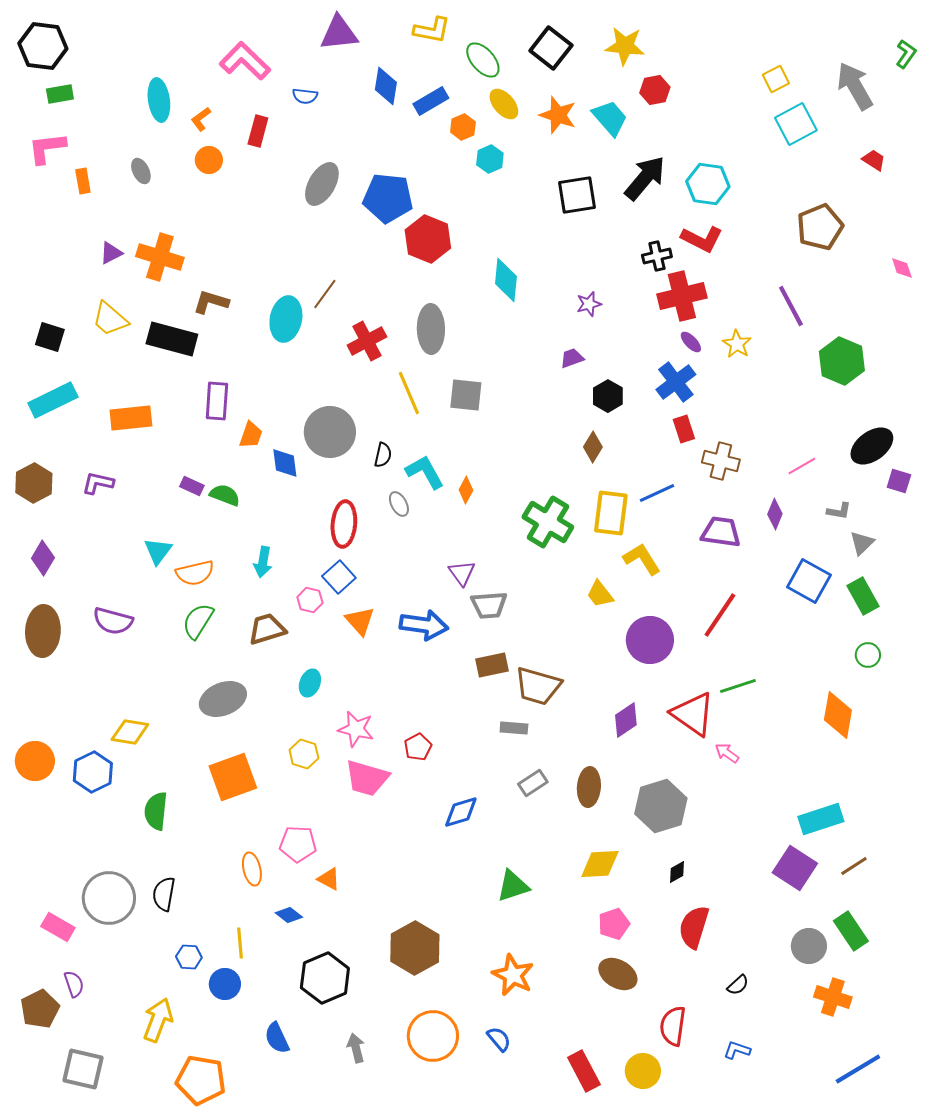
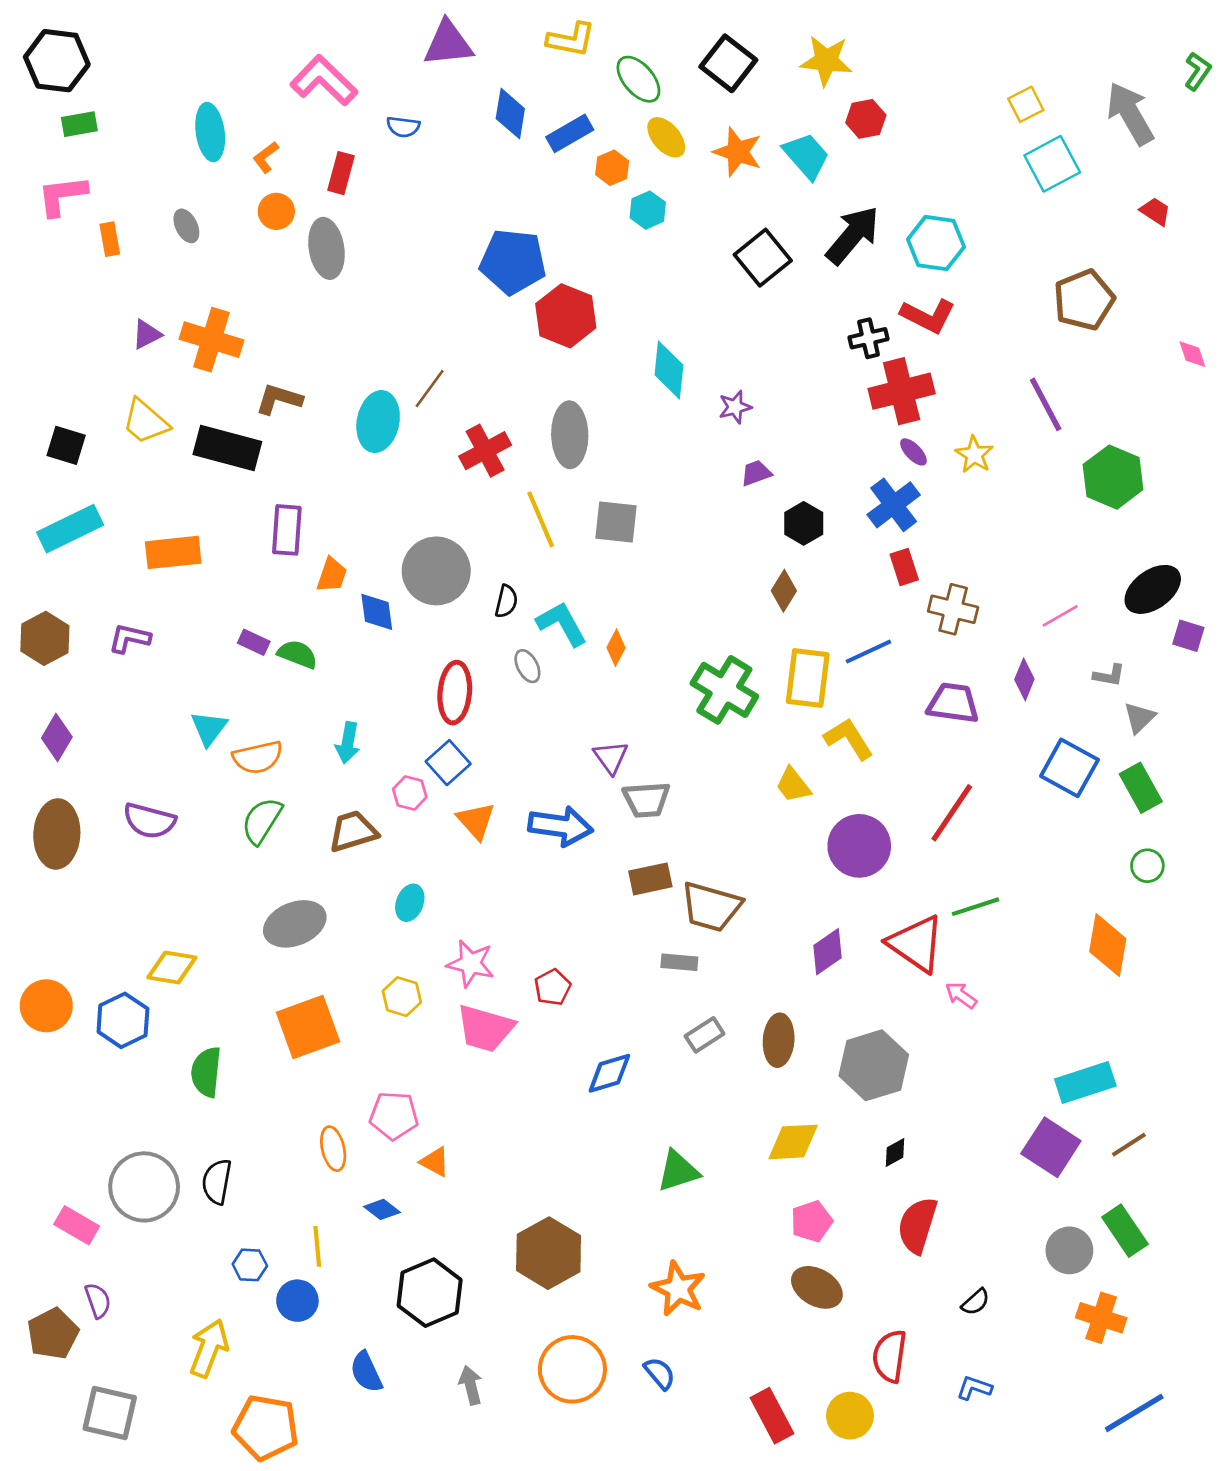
gray ellipse: (322, 184) -> (327, 248), moved, turned -39
black square: (577, 195) -> (763, 258), turned -30
purple star: (589, 304) -> (735, 407), moved

